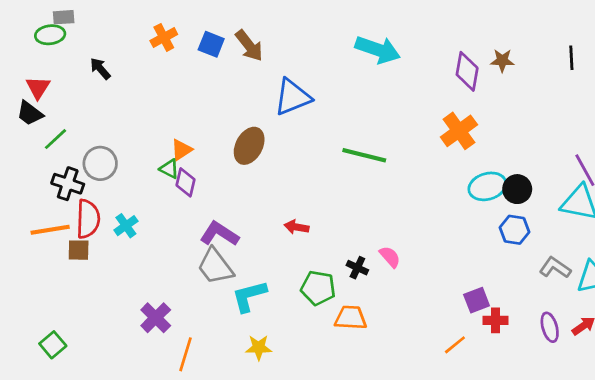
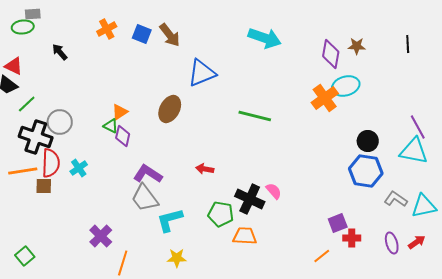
red triangle: (38, 88) -> (14, 66), turned -36
black cross: (68, 184) -> (36, 137), size x1.4
cyan ellipse: (487, 186) -> (346, 86), moved
blue hexagon: (514, 230) -> (366, 171), size x1.5
black cross: (357, 268) -> (250, 199), size x1.8

